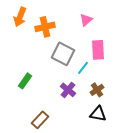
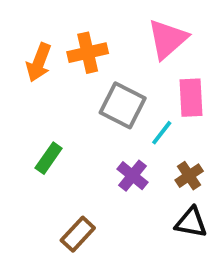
orange arrow: (20, 17) -> (39, 62), moved
pink triangle: (86, 20) -> (168, 39), size x1.6

